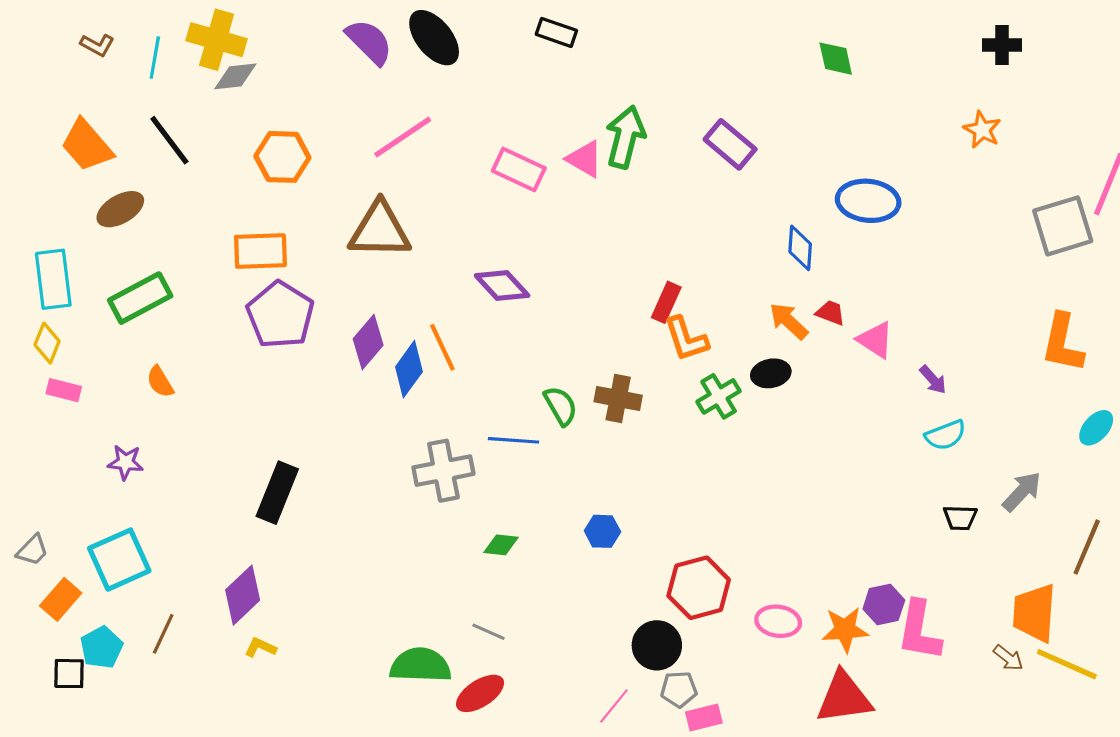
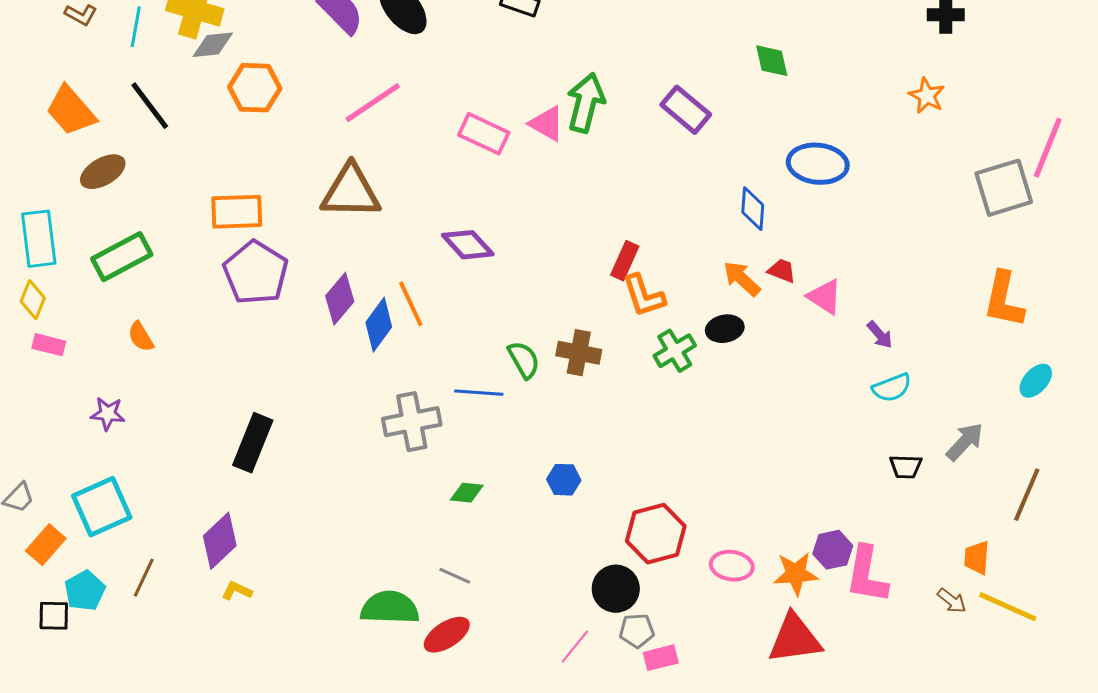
green diamond: (836, 59) -> (772, 61), moved
orange hexagon: (282, 157) -> (255, 88), moved
orange trapezoid: (1034, 613) -> (977, 558), size x0.6

